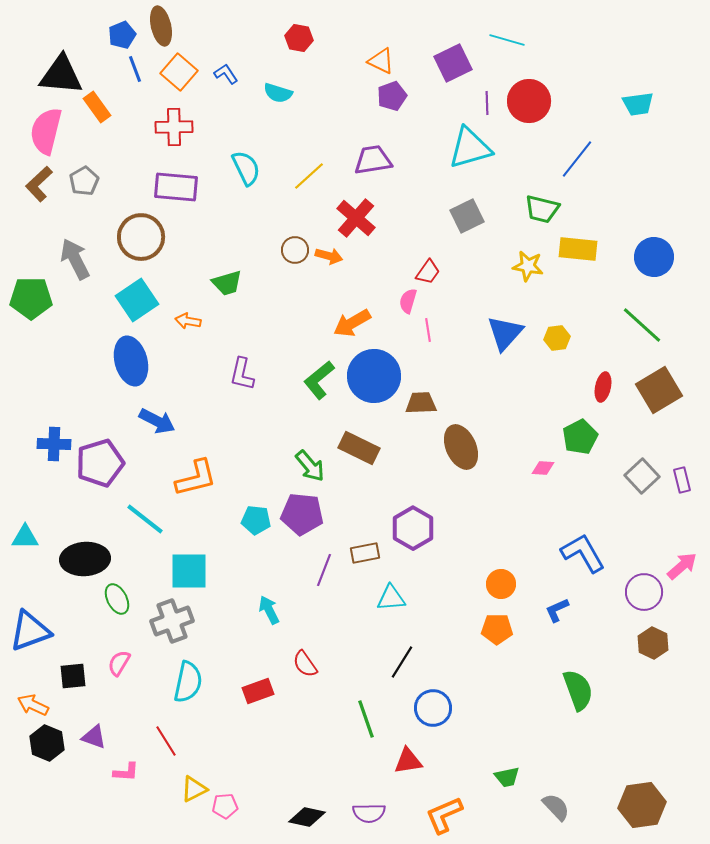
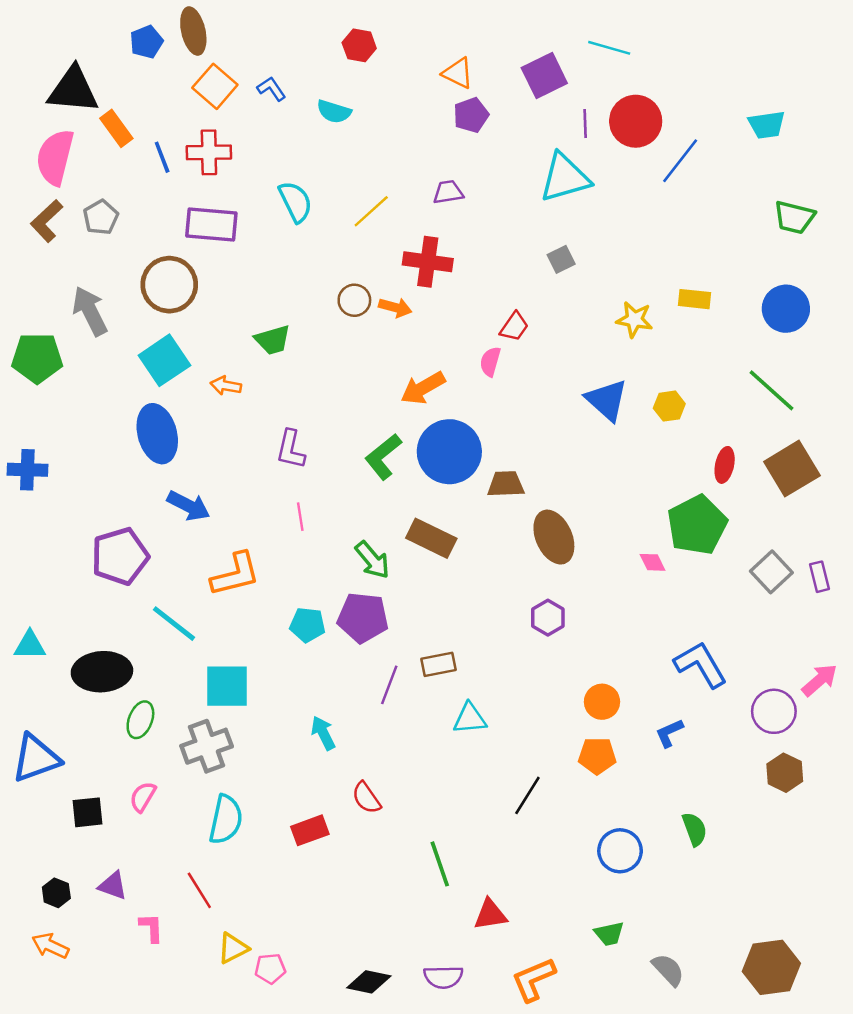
blue line: (135, 69) -> (162, 157), moved
blue line: (577, 159) -> (680, 161), moved
purple trapezoid: (373, 160) -> (448, 192), size x0.7
green trapezoid: (542, 209) -> (794, 217), moved
gray square: (467, 216) -> (561, 259), size x0.7
red cross: (356, 218) -> (428, 262), turned -33
yellow rectangle: (578, 249) -> (695, 299), size x0.7
pink line: (428, 330) -> (300, 517), moved
blue triangle: (505, 333) -> (607, 400), turned -30
green pentagon: (580, 437) -> (697, 525), size x1.4
blue cross: (54, 444) -> (27, 470), moved
pink diamond: (543, 468) -> (652, 562), turned 60
purple hexagon: (413, 528) -> (548, 618), moved, size x0.7
green ellipse: (117, 599) -> (140, 720), turned 48
black line: (402, 662) -> (527, 795), moved
green semicircle: (578, 690) -> (695, 829), size x0.7
orange arrow: (33, 705) -> (50, 946), moved
blue circle: (433, 708) -> (620, 851), moved
black hexagon: (47, 743) -> (56, 893), size x0.7
pink L-shape: (126, 772) -> (151, 928), turned -96

